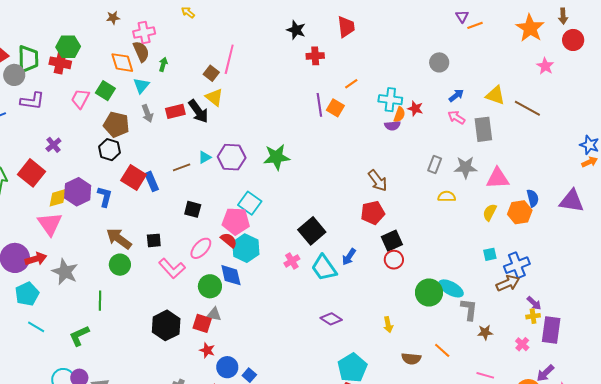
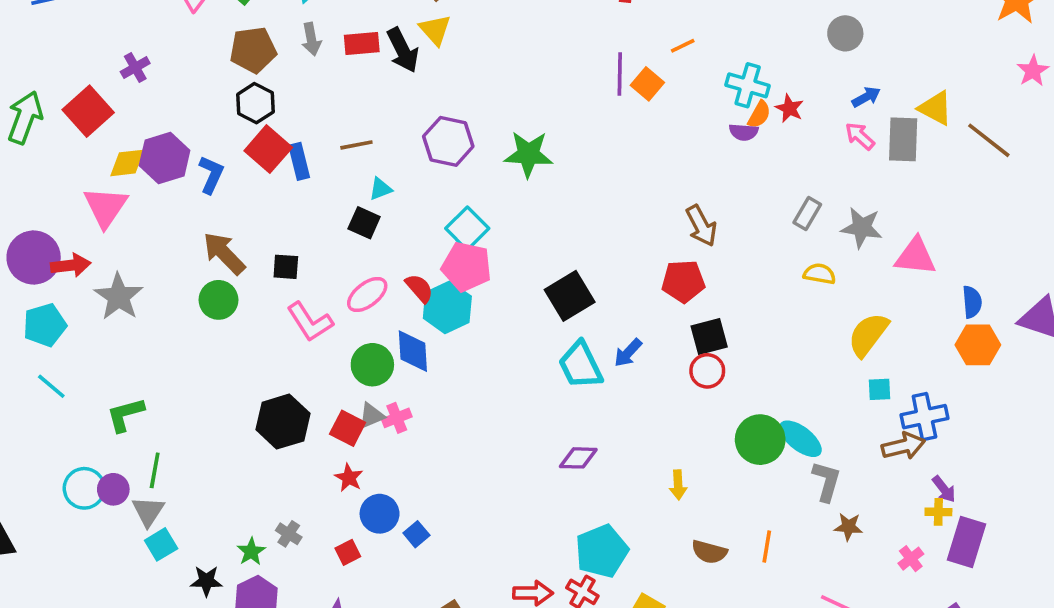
brown pentagon: (116, 125) -> (253, 50), turned -30
gray rectangle: (483, 129) -> (903, 139), moved
black hexagon: (110, 150) -> (255, 103), moved
cyan triangle: (205, 157) -> (380, 189), moved
yellow semicircle: (490, 212) -> (868, 335), moved, size x1.5
orange hexagon: (520, 212) -> (978, 345), moved
pink pentagon: (236, 221) -> (467, 267), moved
pink cross: (292, 261) -> (397, 418), moved
green line: (100, 301) -> (155, 470), moved
gray triangle: (214, 314) -> (372, 416), turned -42
purple diamond: (331, 319) -> (578, 458), turned -40
orange line: (442, 350) -> (767, 547), turned 48

